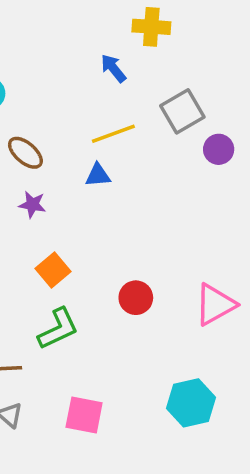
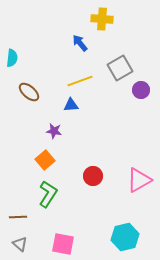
purple star: (32, 205) -> (54, 131), moved
green L-shape: (58, 329) -> (48, 194), turned -32

